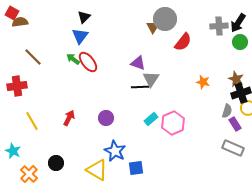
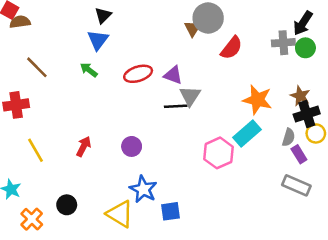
gray cross: (219, 26) -> (283, 43), moved
red ellipse: (88, 62) -> (138, 74), moved, turned -70
orange star: (203, 82) -> (257, 100), size x1.6
cyan rectangle: (151, 119) -> (247, 133), moved, size x1.5

